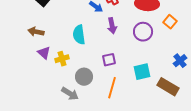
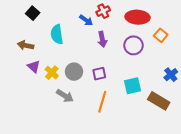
cyan semicircle: (79, 35) -> (57, 34), moved
yellow cross: (62, 59) -> (52, 73), turned -32
gray circle: (84, 77) -> (74, 72), moved
gray arrow: (70, 94) -> (65, 96), moved

